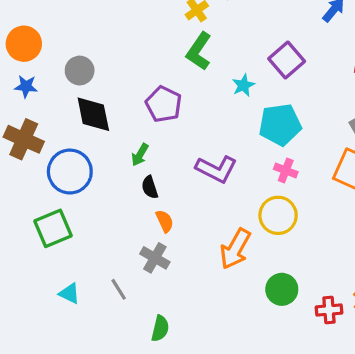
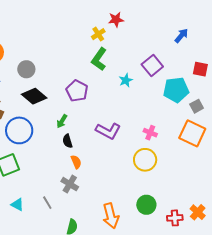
black diamond: (93, 114) -> (34, 96), turned -40
cyan pentagon: (280, 125) -> (176, 90), moved
orange arrow: (235, 249) -> (111, 216), moved, turned -45

